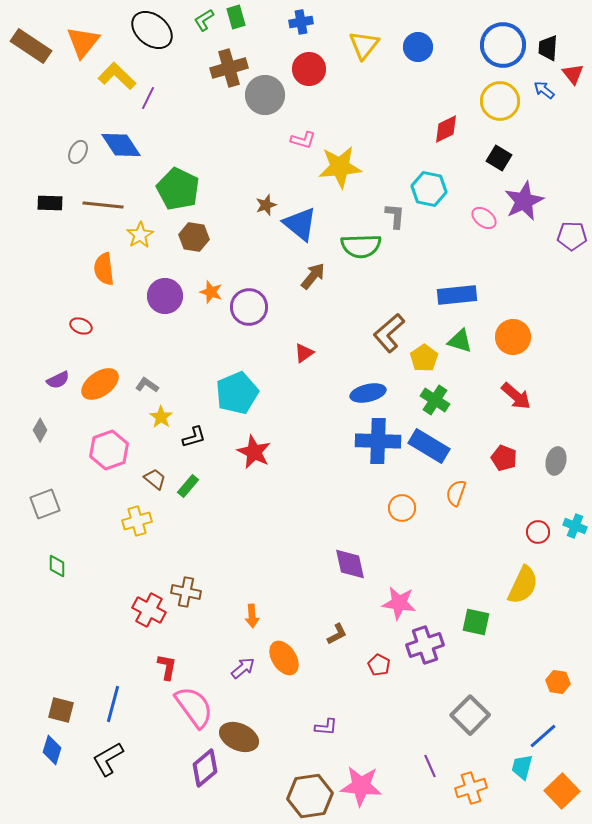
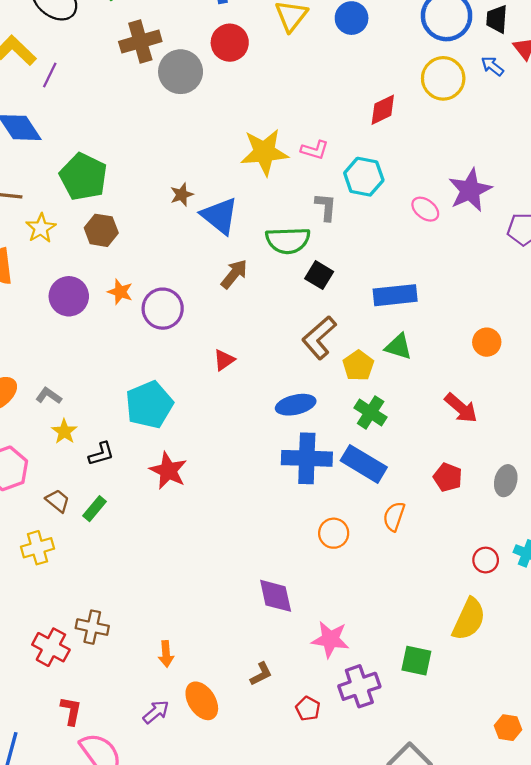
pink L-shape: (303, 140) -> (315, 150), moved
black square: (499, 158) -> (319, 275), moved
orange circle: (513, 337) -> (487, 342), moved, size x0.7

